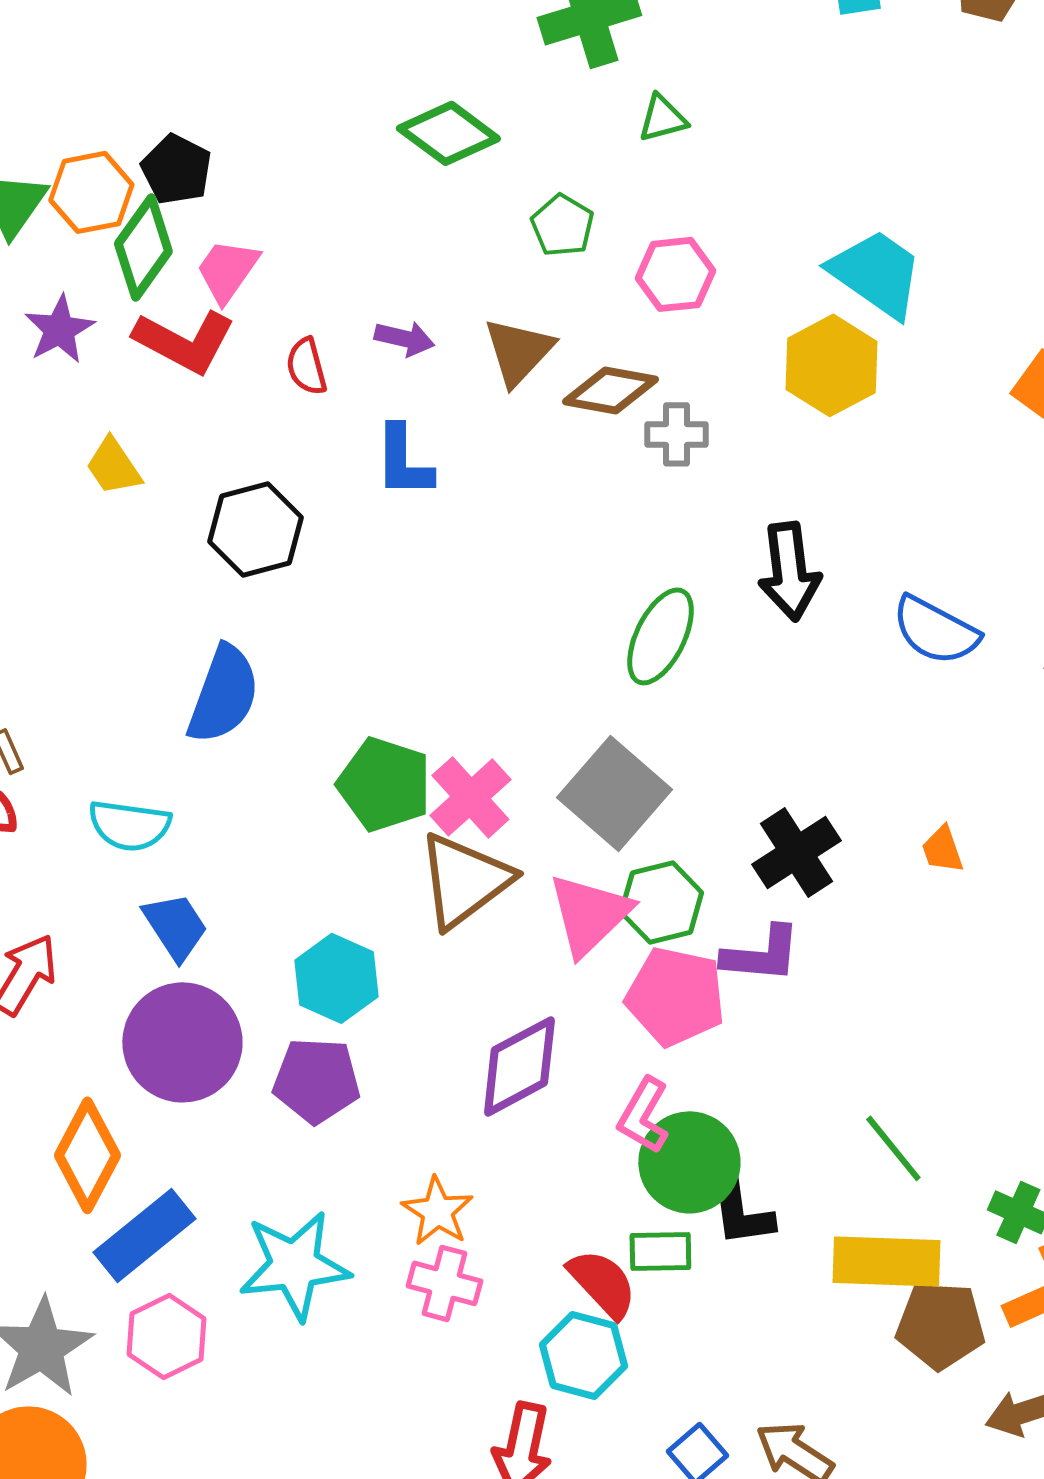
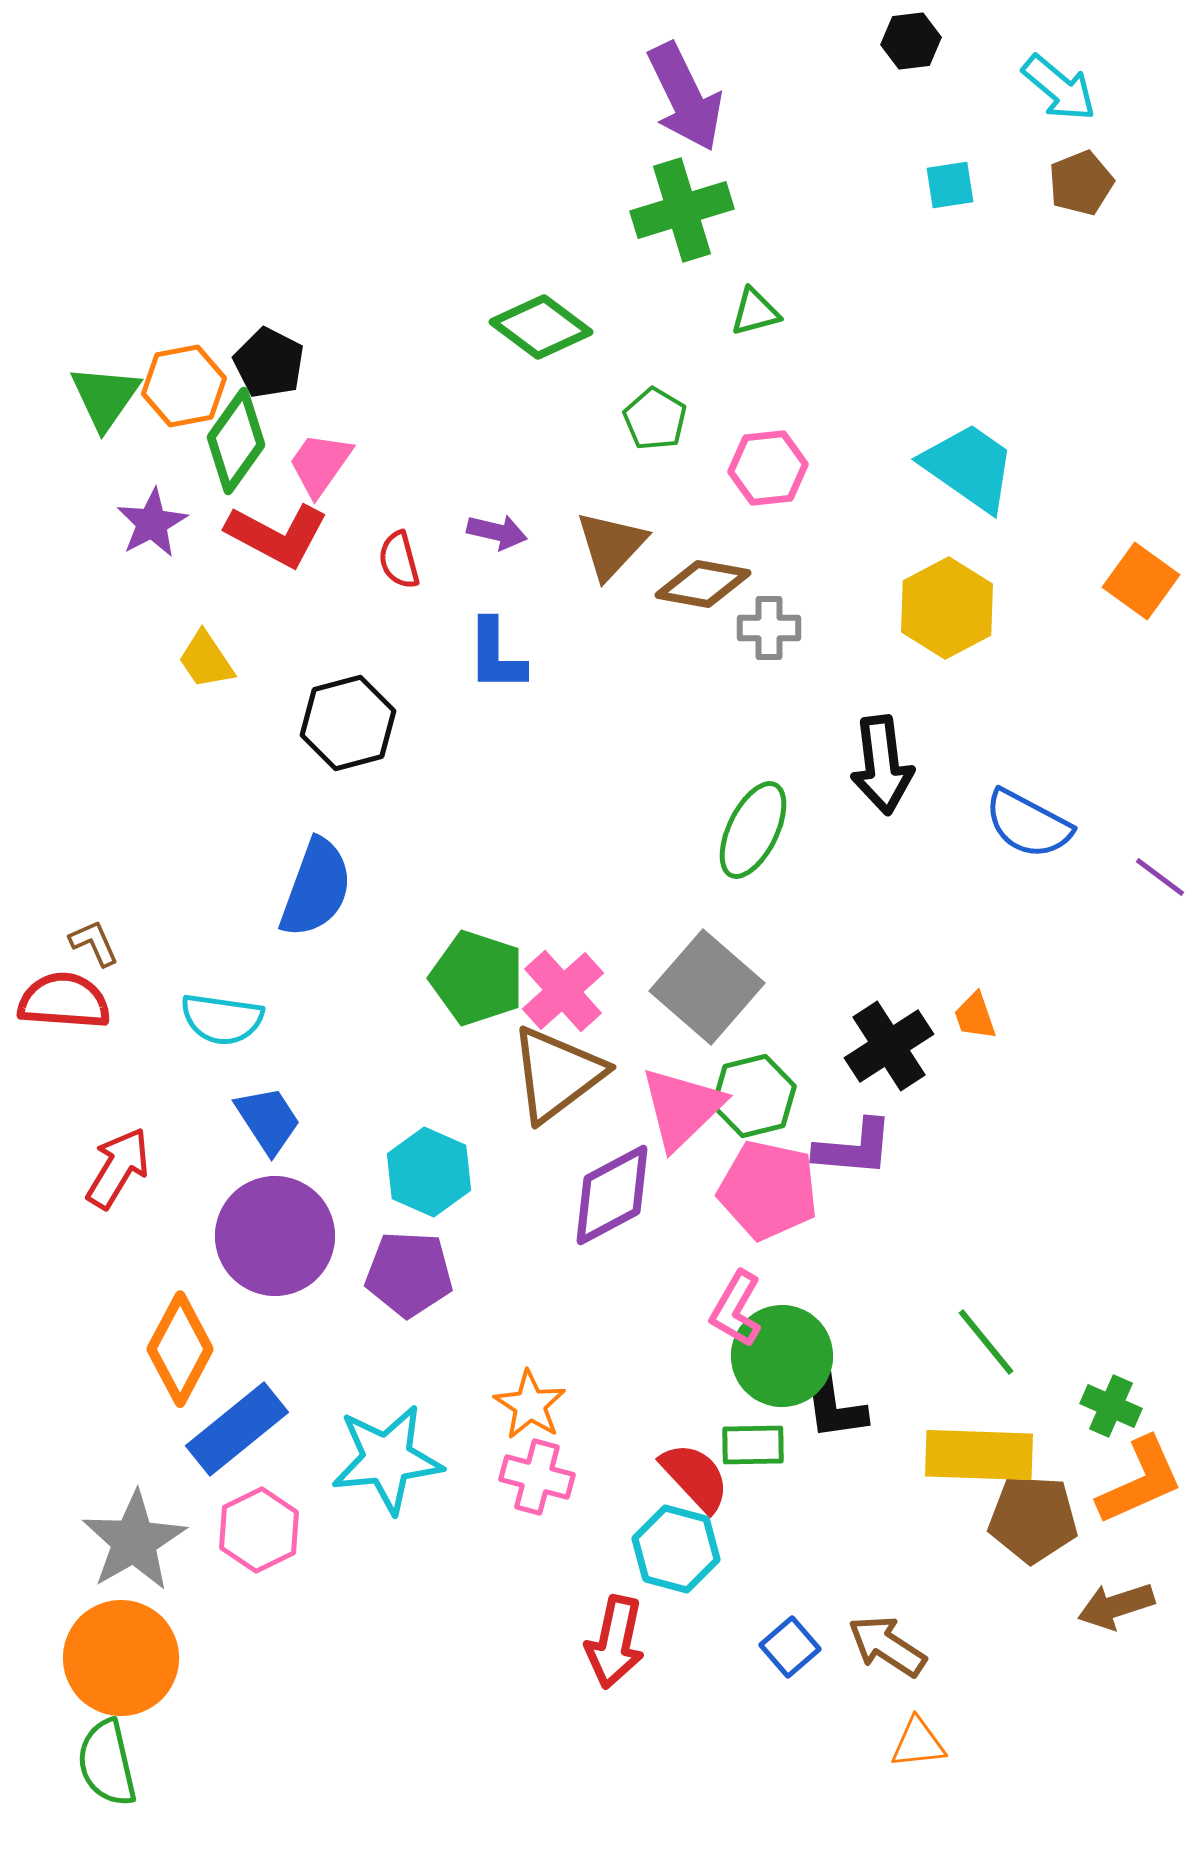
yellow hexagon: (831, 365) -> (947, 608), moved
orange trapezoid: (942, 849) -> (975, 1016), moved
purple diamond: (519, 1066) -> (612, 1195), moved

